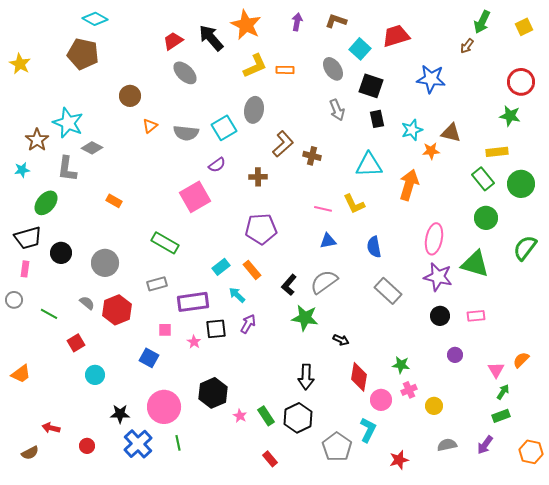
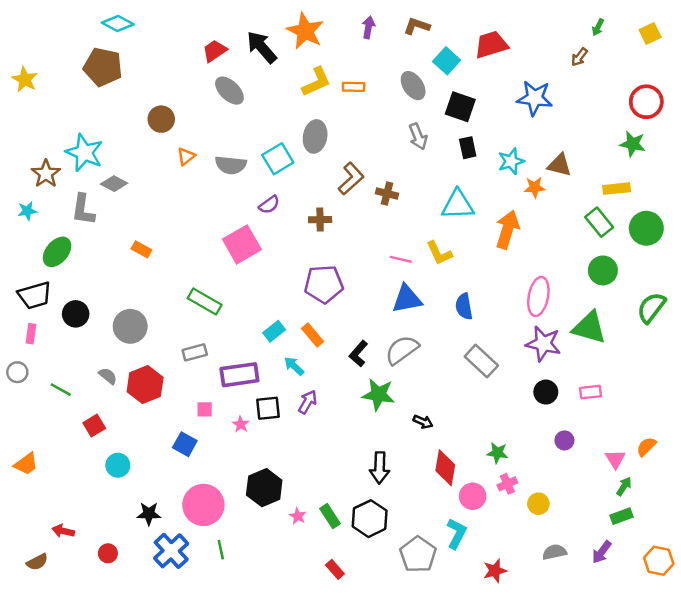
green arrow: (482, 22) -> (598, 27), size x0.6
blue triangle: (328, 241) -> (407, 299), size x1.5

